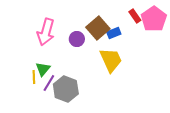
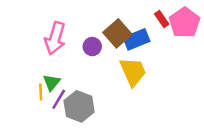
blue rectangle: (114, 33) -> (137, 39), size x1.5

